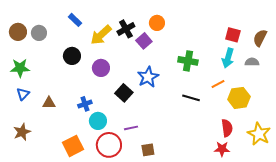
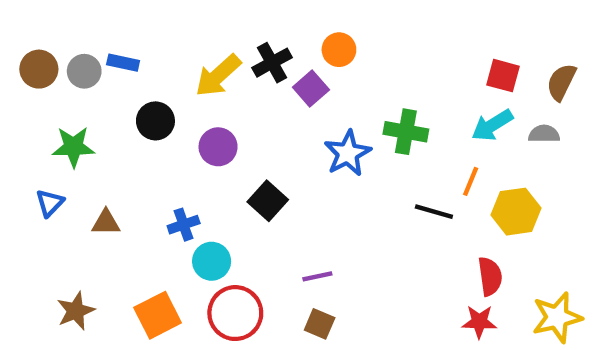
blue rectangle: (75, 20) -> (123, 63), moved, turned -32
cyan arrow: (228, 58) -> (492, 125), turned 42
green star: (20, 68) -> (73, 147), moved
blue star: (148, 77) -> (348, 153), moved
orange line: (218, 84) -> (471, 181), turned -40
black line: (191, 98) -> (434, 212), moved
purple line: (131, 128) -> (317, 276), moved
brown star: (22, 132) -> (76, 311), moved
yellow star: (259, 134) -> (557, 317), moved, turned 30
brown square: (148, 150) -> (320, 324), turned 32

